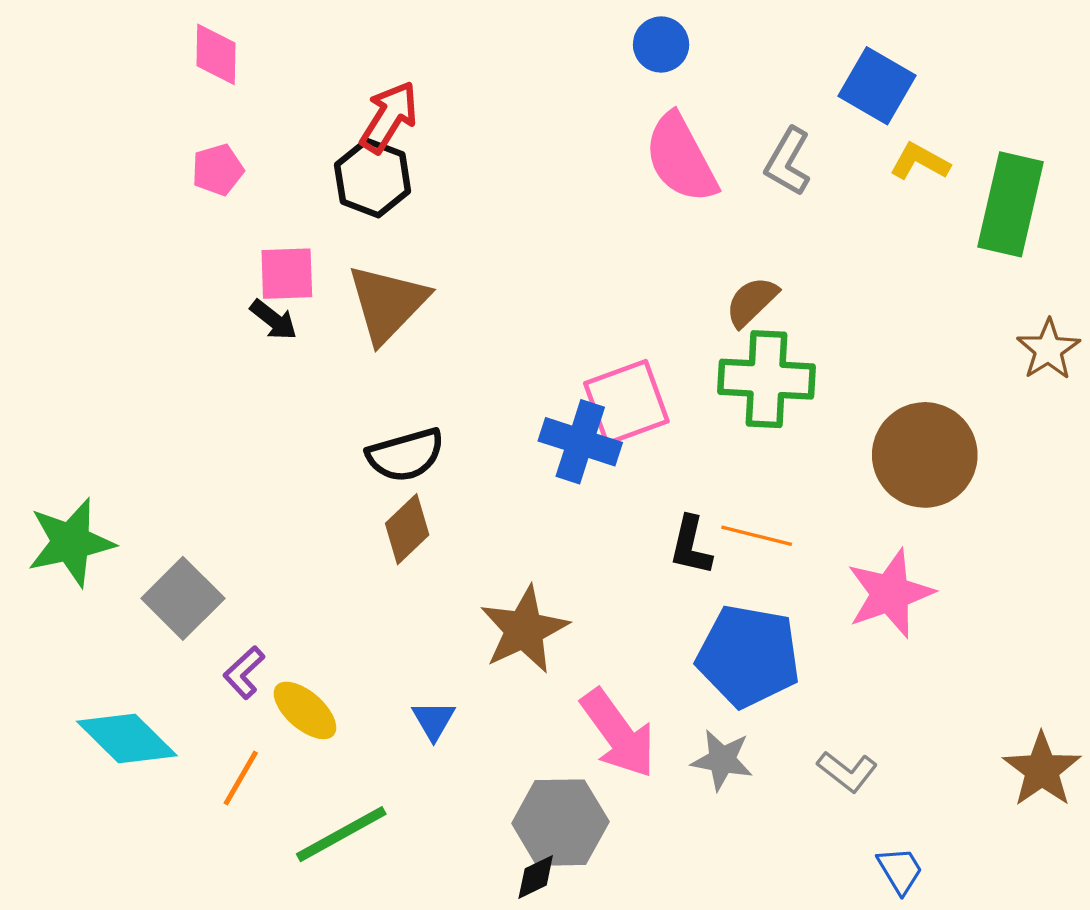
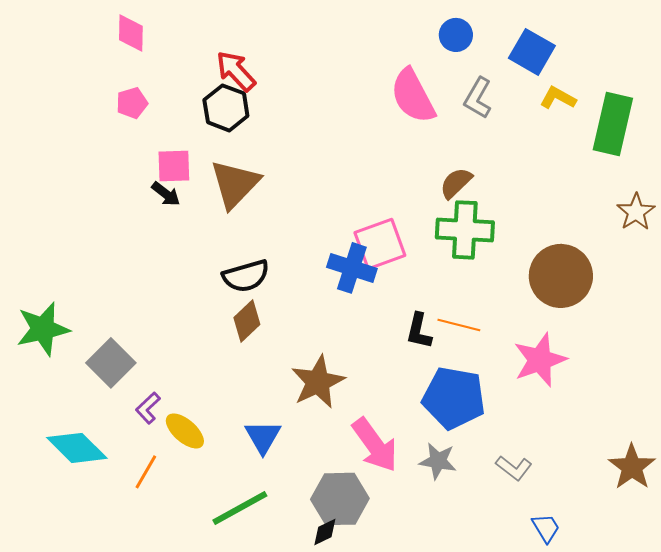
blue circle: (661, 44) -> (456, 35), moved
red arrow: (389, 117) -> (236, 71), turned -75
blue triangle: (434, 720) -> (263, 437), size x1.4
green line: (341, 834) -> (240, 508), moved

